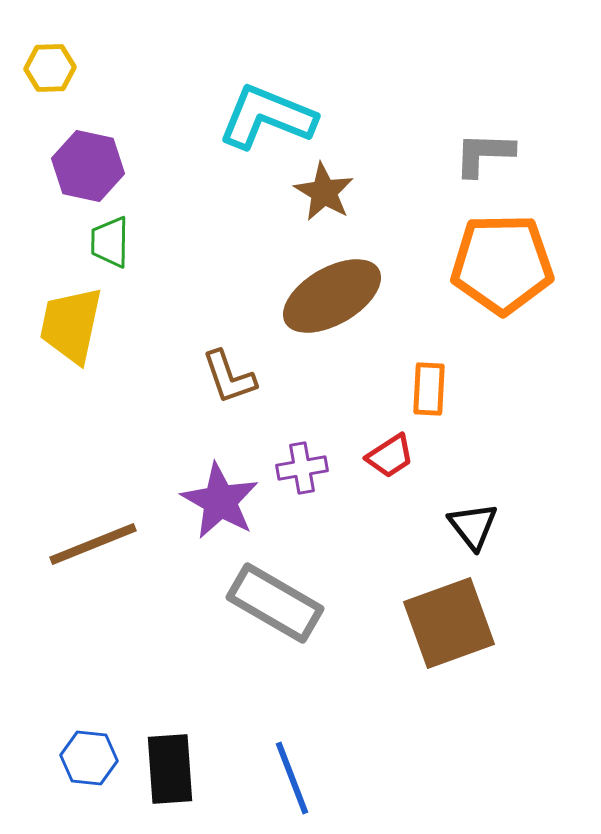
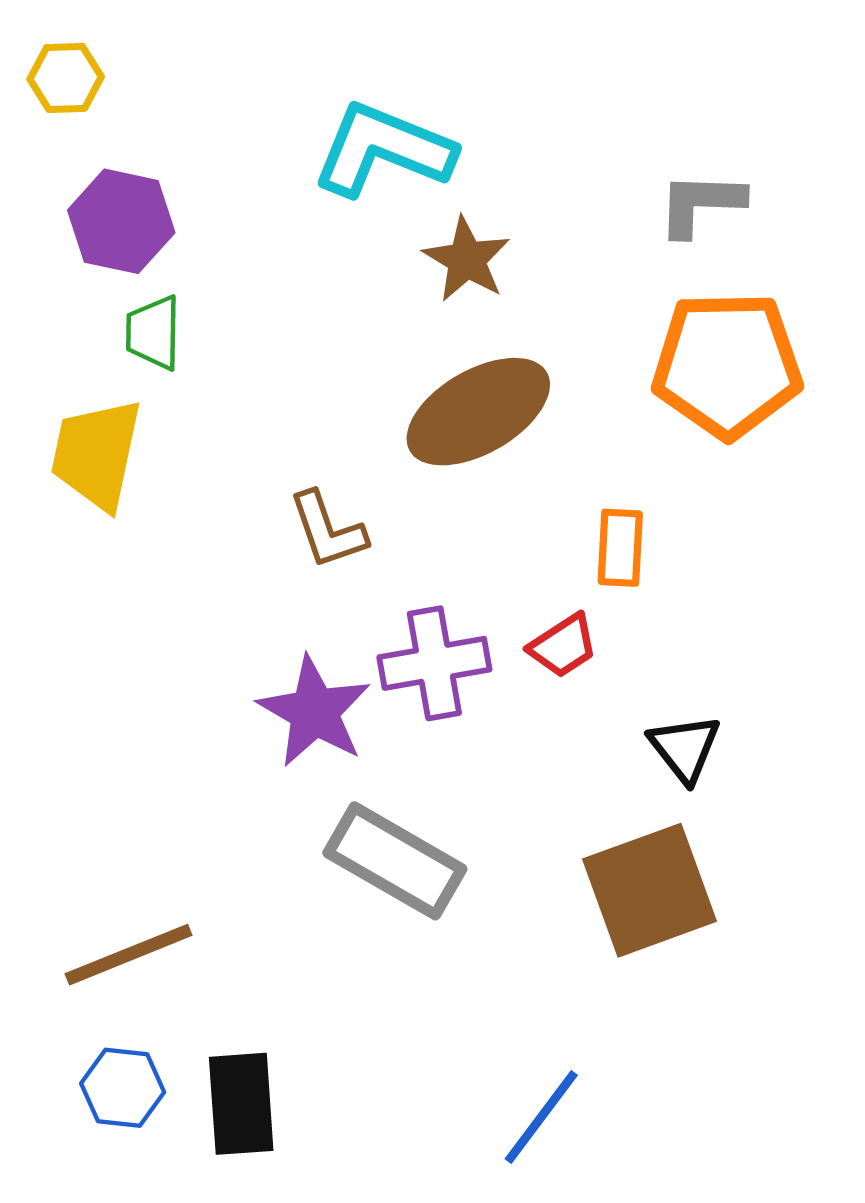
purple cross: (302, 468) -> (434, 663), size x1.5
brown line: (93, 544) -> (129, 955), moved
blue line: (292, 778) -> (541, 1117), moved, turned 58

